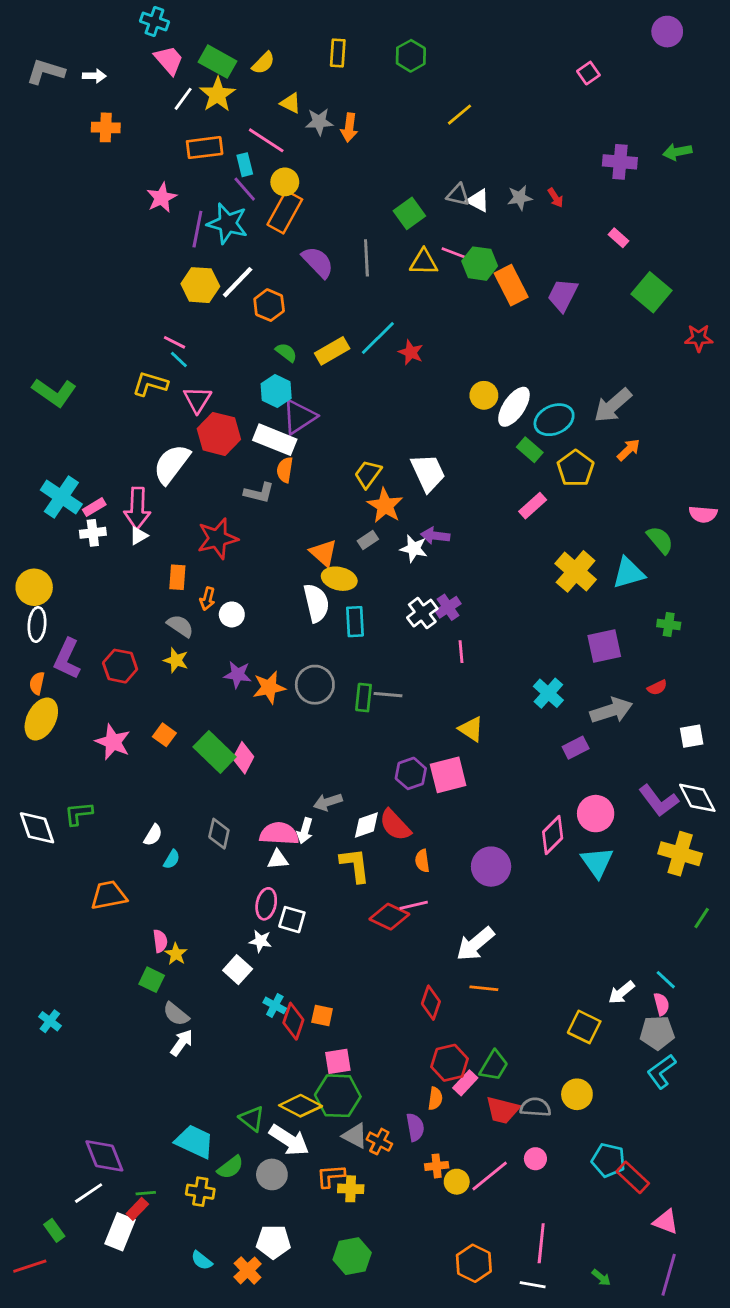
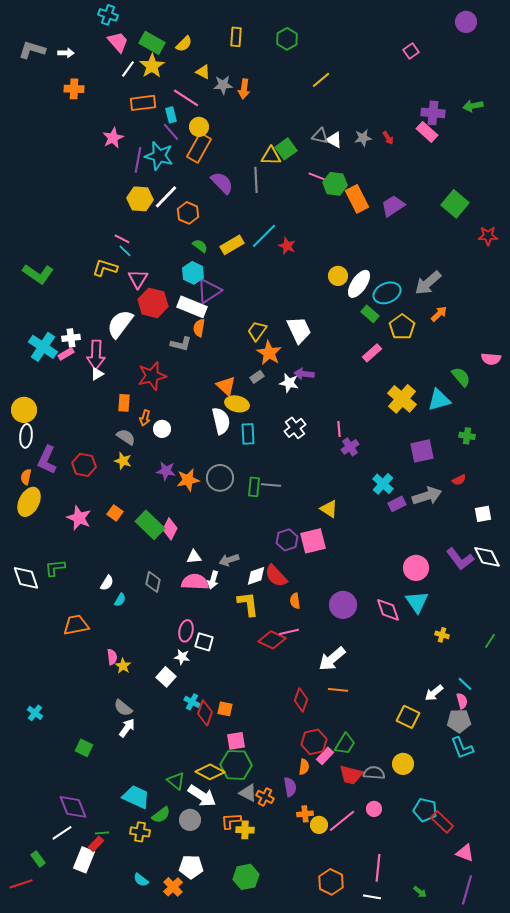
pink rectangle: (619, 238) -> (427, 132), moved, size x1.5
yellow triangle: (424, 262) -> (271, 156), moved
purple trapezoid: (563, 295) -> (393, 206), turned 30
white cross: (93, 533) -> (71, 338), moved
purple cross: (448, 607) -> (350, 447), moved
pink line: (461, 652) -> (339, 429), moved
purple rectangle: (576, 748) -> (397, 504), moved
pink diamond: (553, 835) -> (388, 610), moved, turned -64
yellow cross: (680, 854) -> (442, 635), moved, size x0.5
white triangle: (278, 859) -> (194, 557), moved
green square: (152, 980) -> (84, 748), moved
cyan L-shape: (661, 1071) -> (462, 748), turned -75

